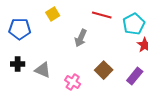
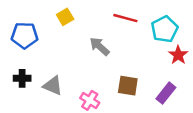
gray arrow: (81, 38) -> (100, 46), turned 108
brown square: (104, 70) -> (128, 86), turned -36

